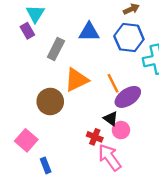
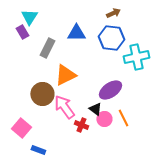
orange line: (113, 83) -> (123, 118), moved
pink arrow: (110, 157) -> (64, 107), moved
blue rectangle: (46, 165) -> (38, 150), turned -48

